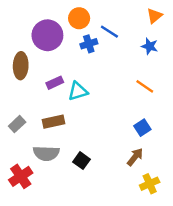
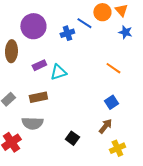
orange triangle: (154, 16) -> (121, 10), turned -32
orange circle: (79, 18) -> (102, 12), moved
blue star: (150, 46) -> (125, 32), moved
black square: (82, 161) -> (72, 138), moved

